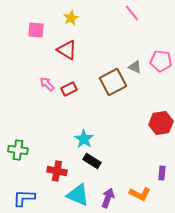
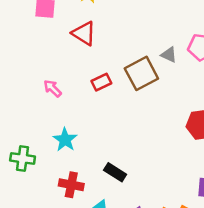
pink arrow: (47, 84) -> (53, 88), moved
red rectangle: (69, 89) -> (101, 82), moved
cyan star: (84, 139) -> (65, 140), moved

